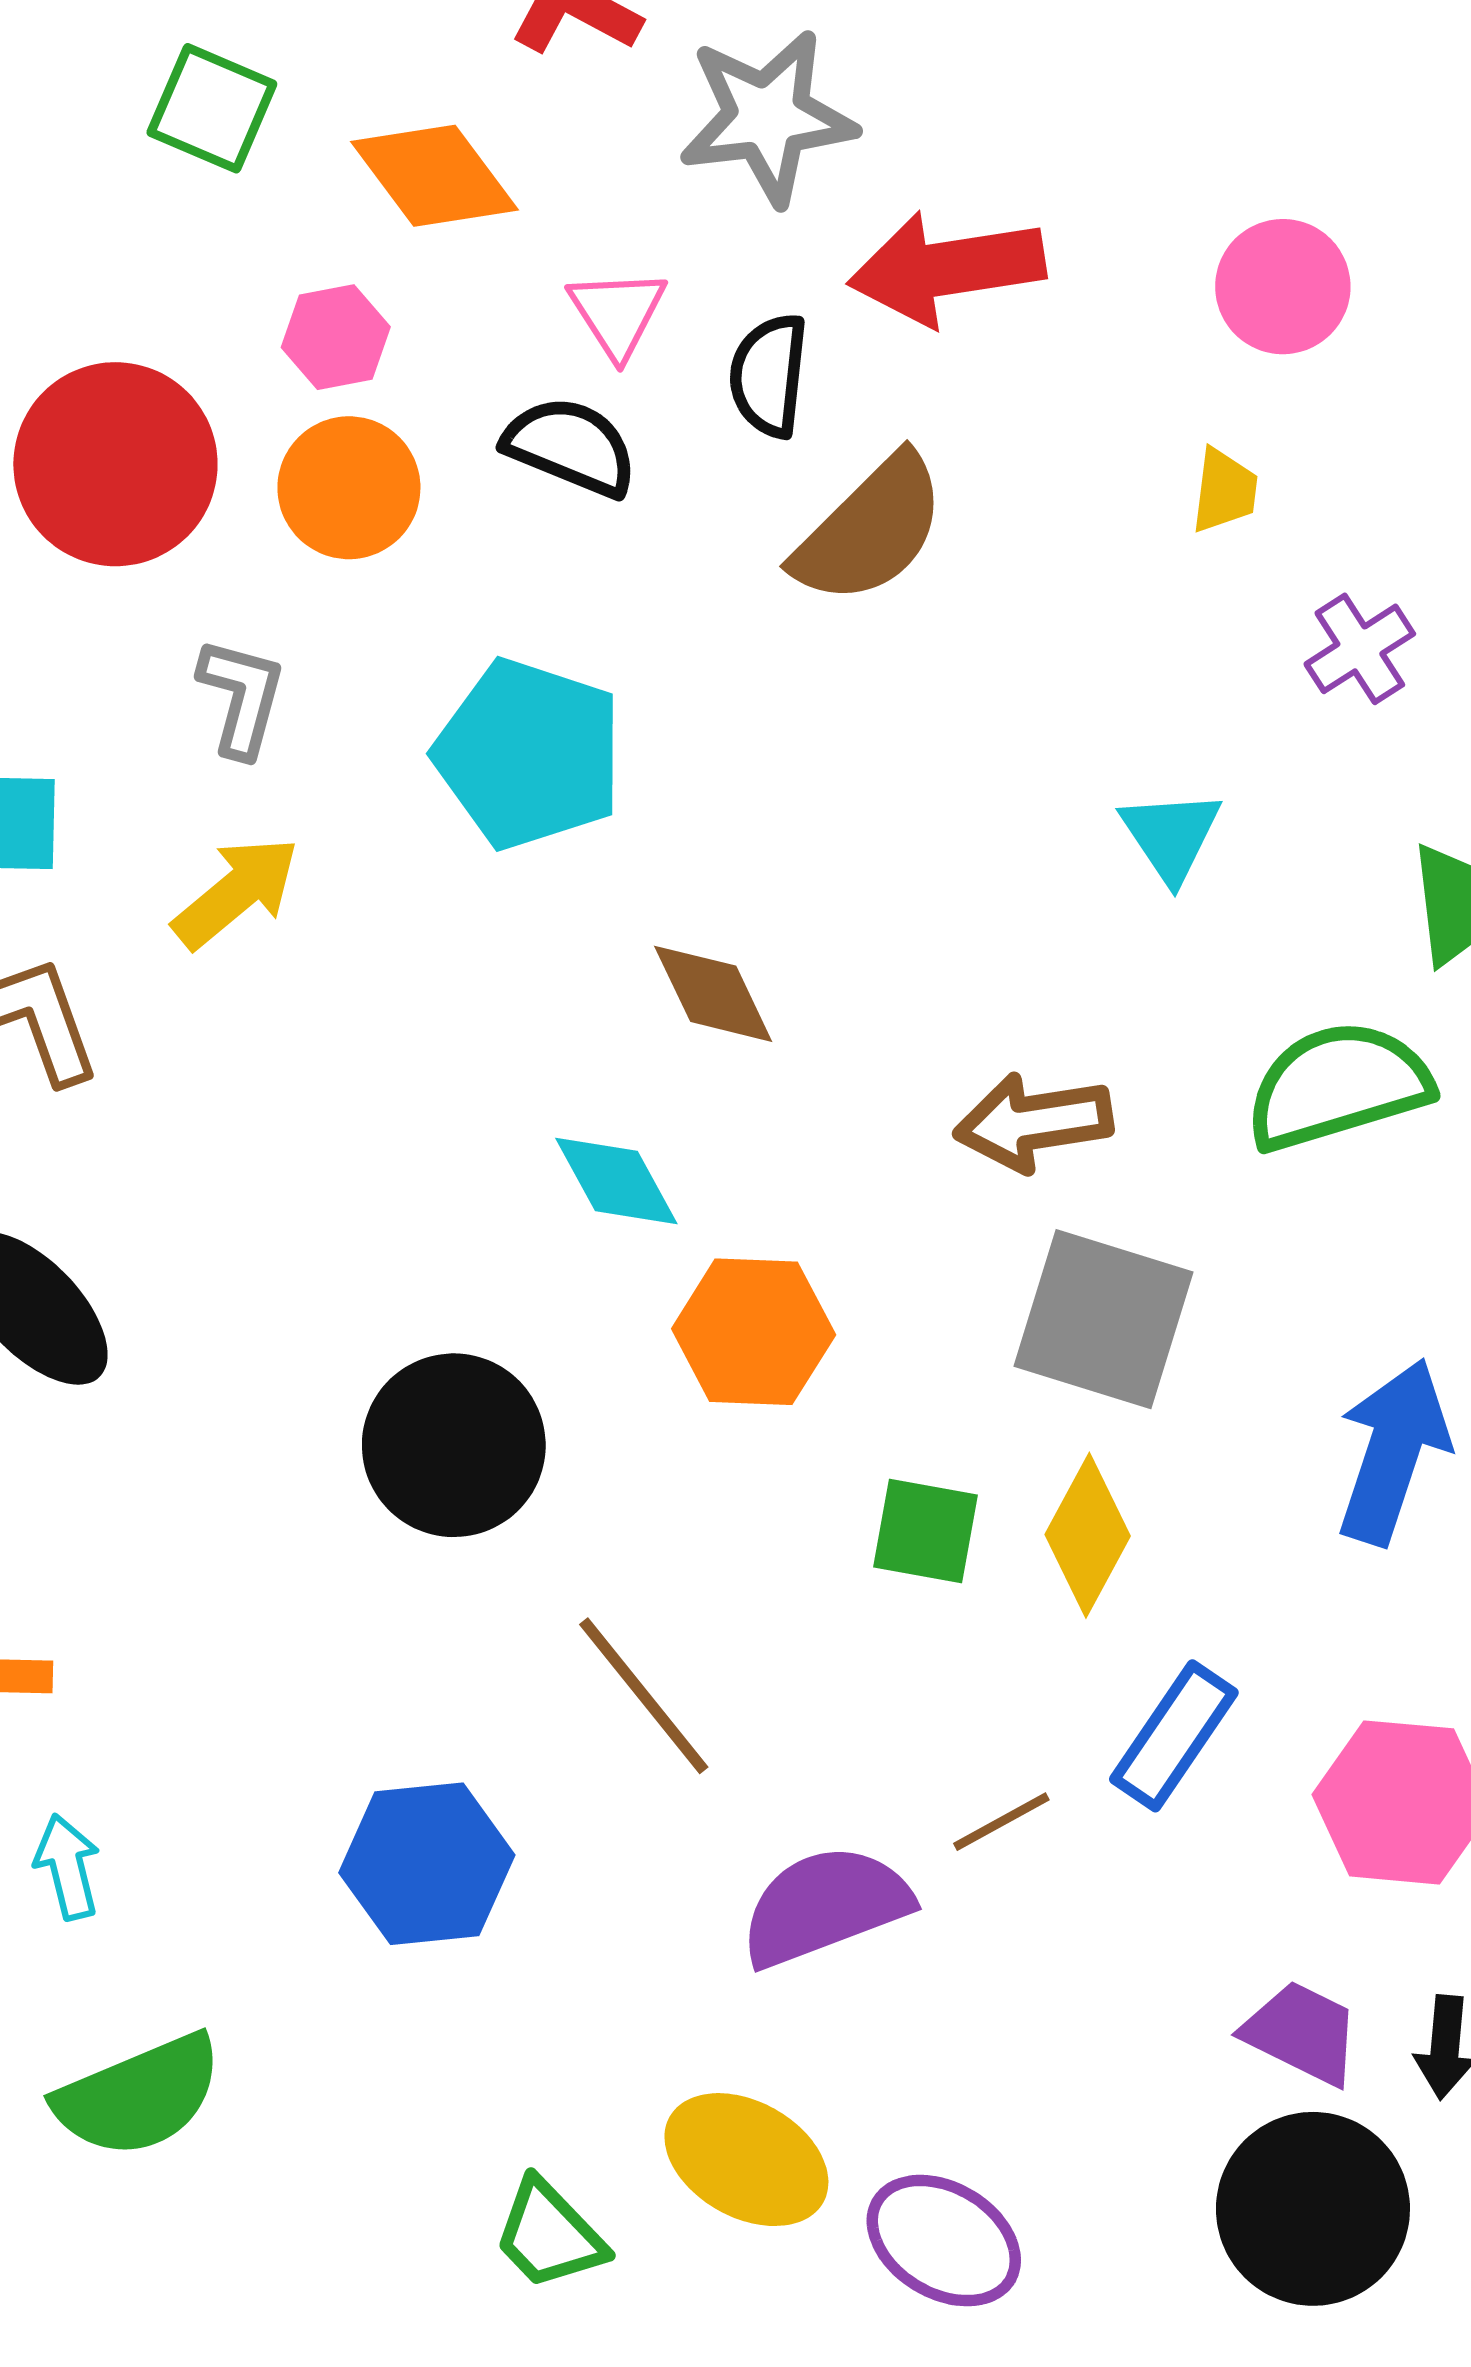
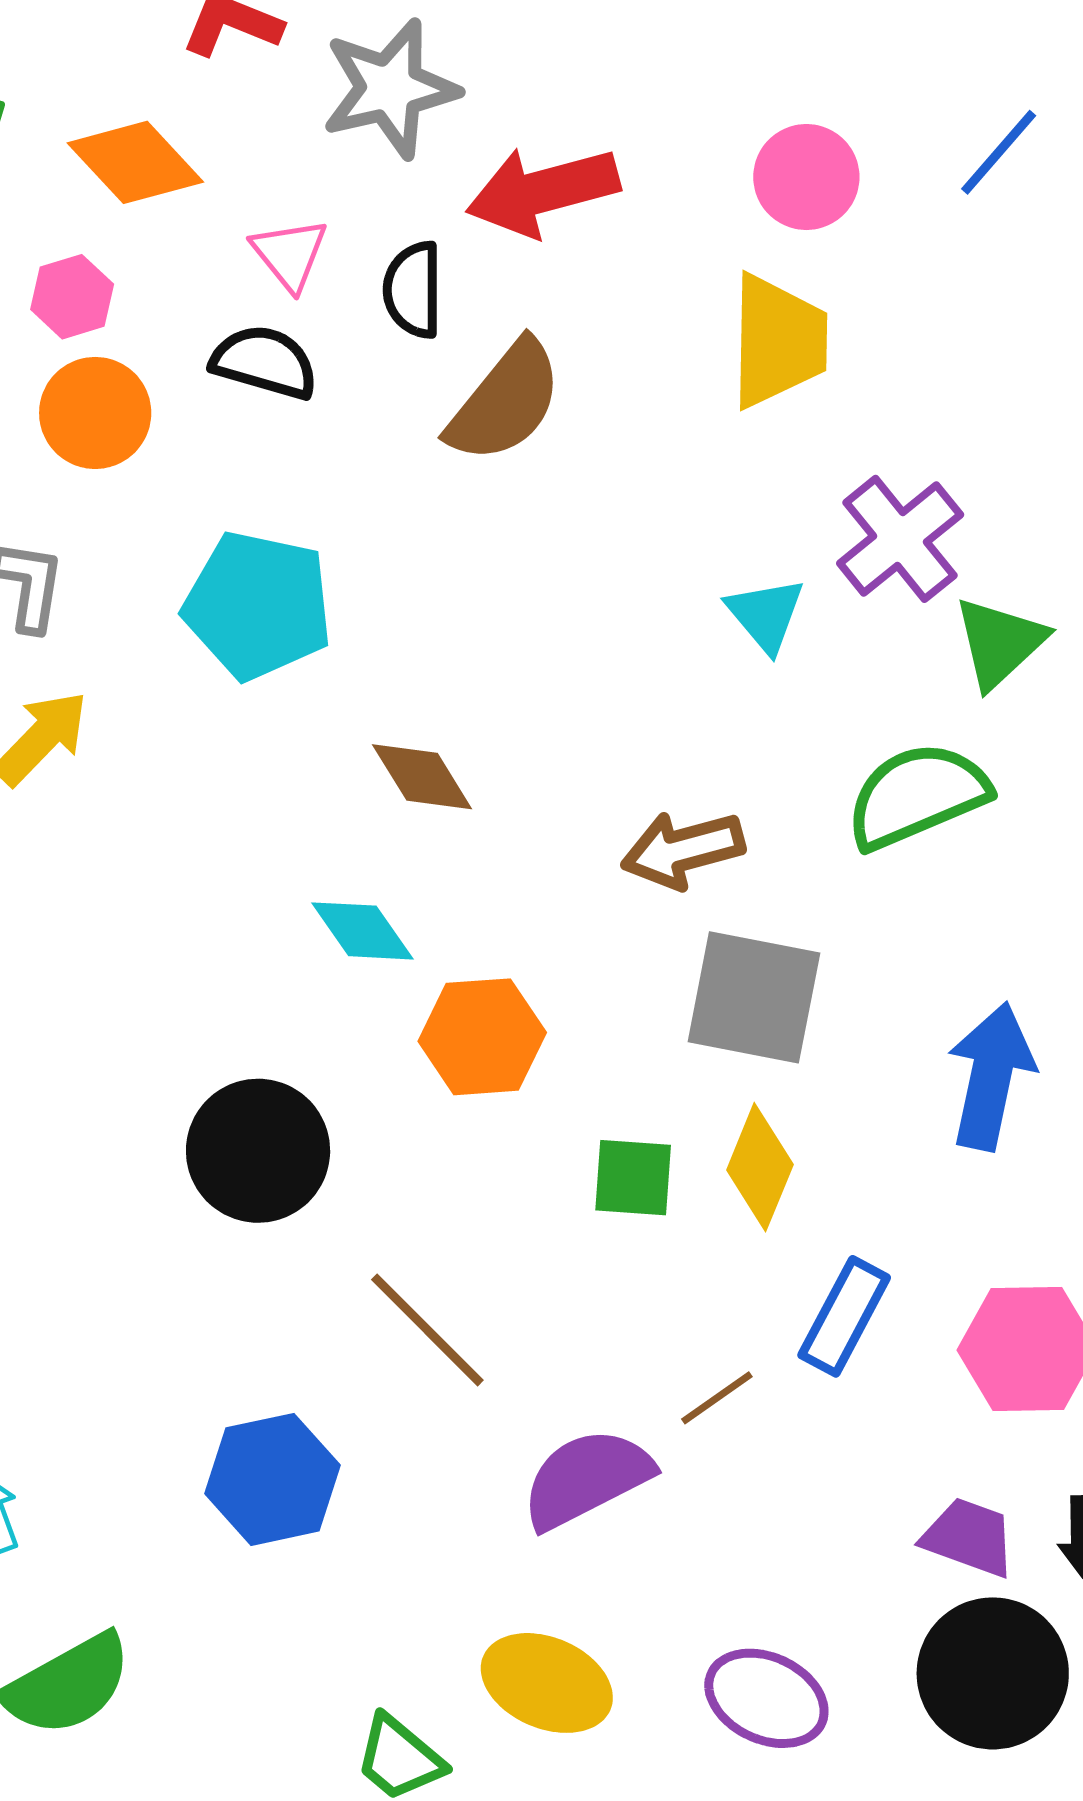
yellow trapezoid: (1224, 491) -> (778, 341), size x2.0
purple cross: (1360, 649) -> (900, 539), moved, size x1.5
purple ellipse: (944, 2241) -> (766, 1698), moved

